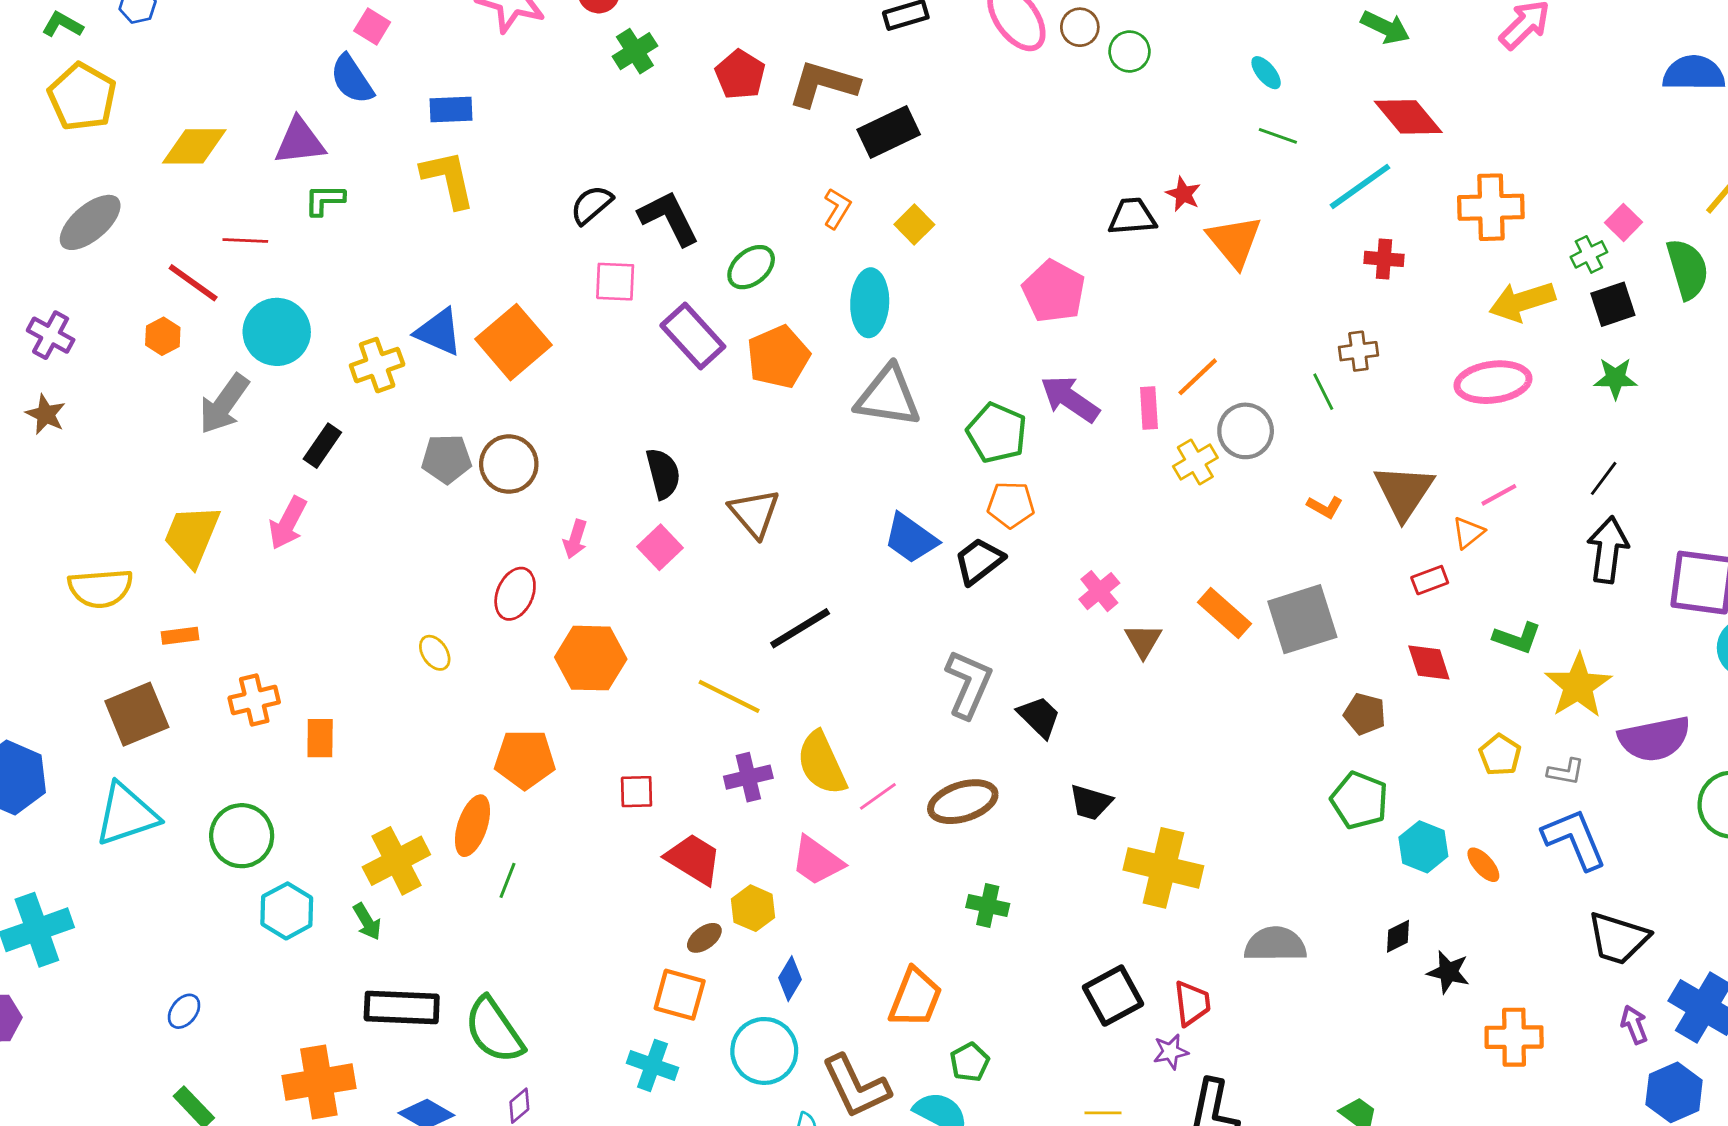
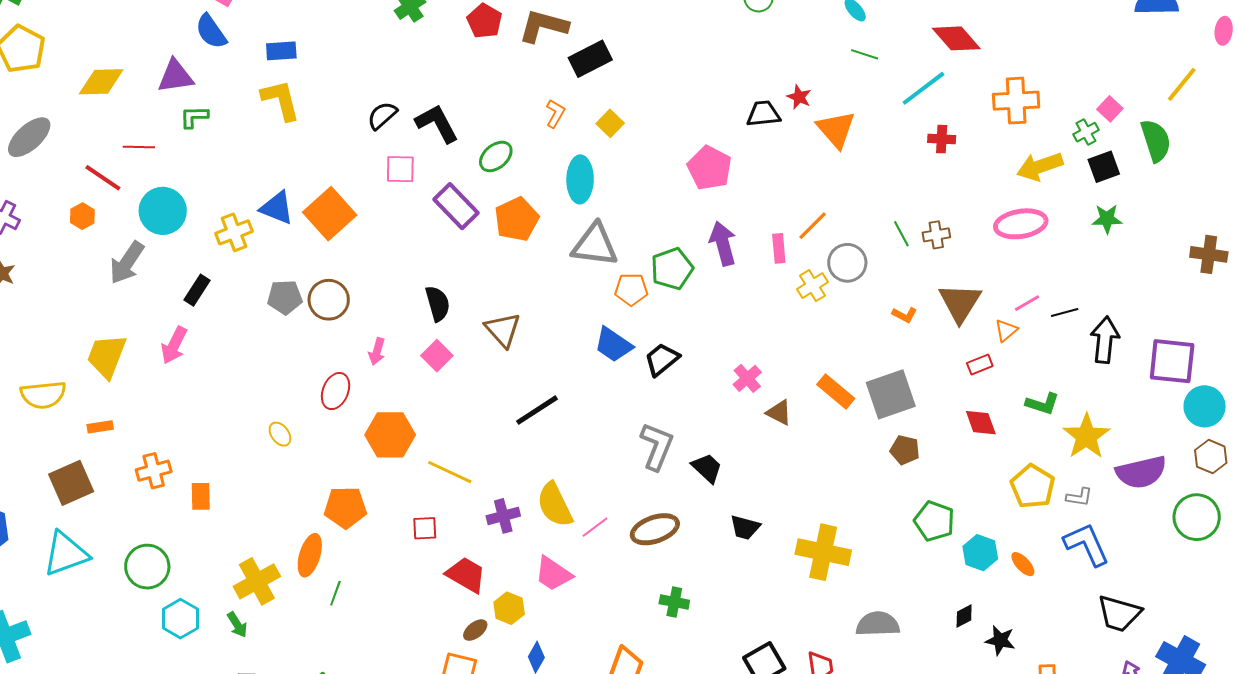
brown cross: (1358, 351) -> (936, 235), moved
purple arrow: (1070, 399) -> (723, 243), turned 42
green pentagon: (997, 433) -> (672, 269), turned 30
black line: (1604, 478) -> (1065, 312), moved, turned 40
orange pentagon: (1011, 505) -> (631, 289), moved
brown triangle: (1143, 641) -> (779, 413), turned -32
yellow line: (729, 696) -> (450, 472), moved
brown pentagon: (1365, 714) -> (905, 450), moved
yellow pentagon: (1500, 755) -> (1033, 486), size x1.5
yellow cross: (1163, 868) -> (823, 552), moved

